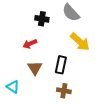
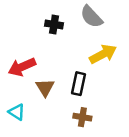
yellow arrow: (80, 42) -> (103, 54), turned -70
red arrow: (30, 44) -> (22, 67), moved, size x1.5

